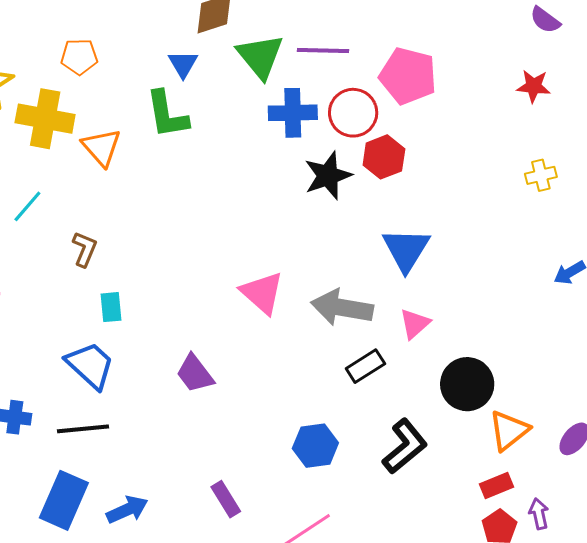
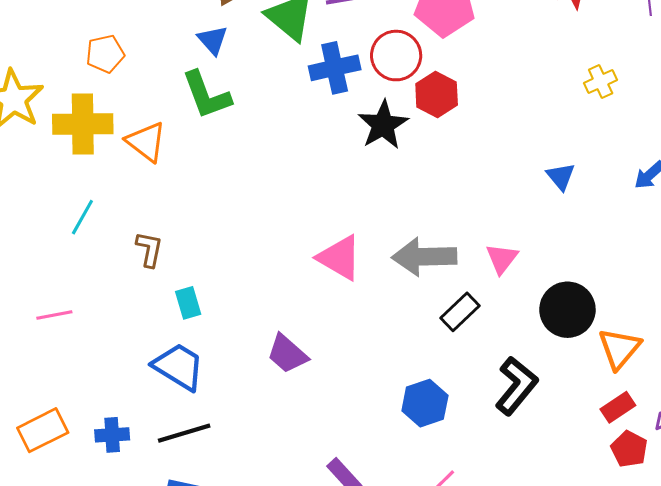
blue triangle: (406, 250) -> (561, 176), moved, size x0.6

